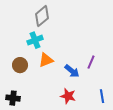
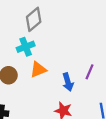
blue arrow: (72, 71) -> (68, 82), turned 35

